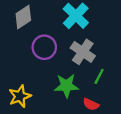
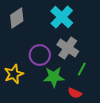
purple circle: (44, 47) -> (40, 55), moved
yellow star: (20, 96) -> (14, 74), moved

